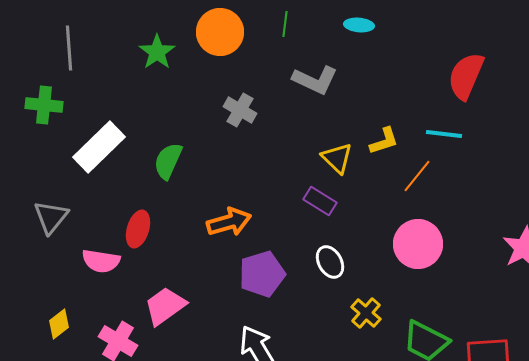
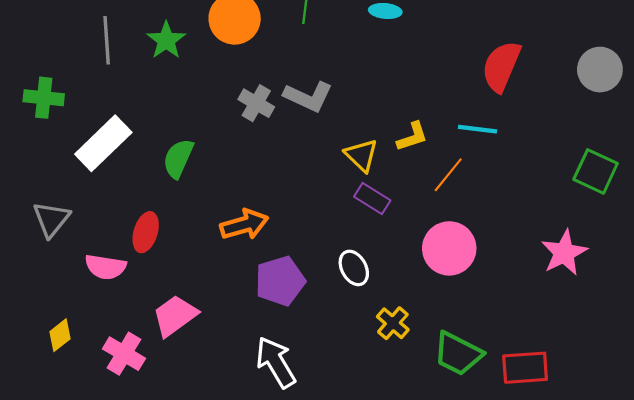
gray line: (69, 48) -> (107, 40), moved
gray L-shape: (315, 80) -> (308, 97), moved
purple rectangle: (320, 201) -> (372, 199), moved

